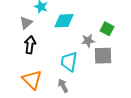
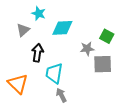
black arrow: (30, 45) -> (38, 53), moved
cyan trapezoid: (69, 62) -> (54, 73), moved
orange triangle: (32, 80) -> (18, 84), moved

